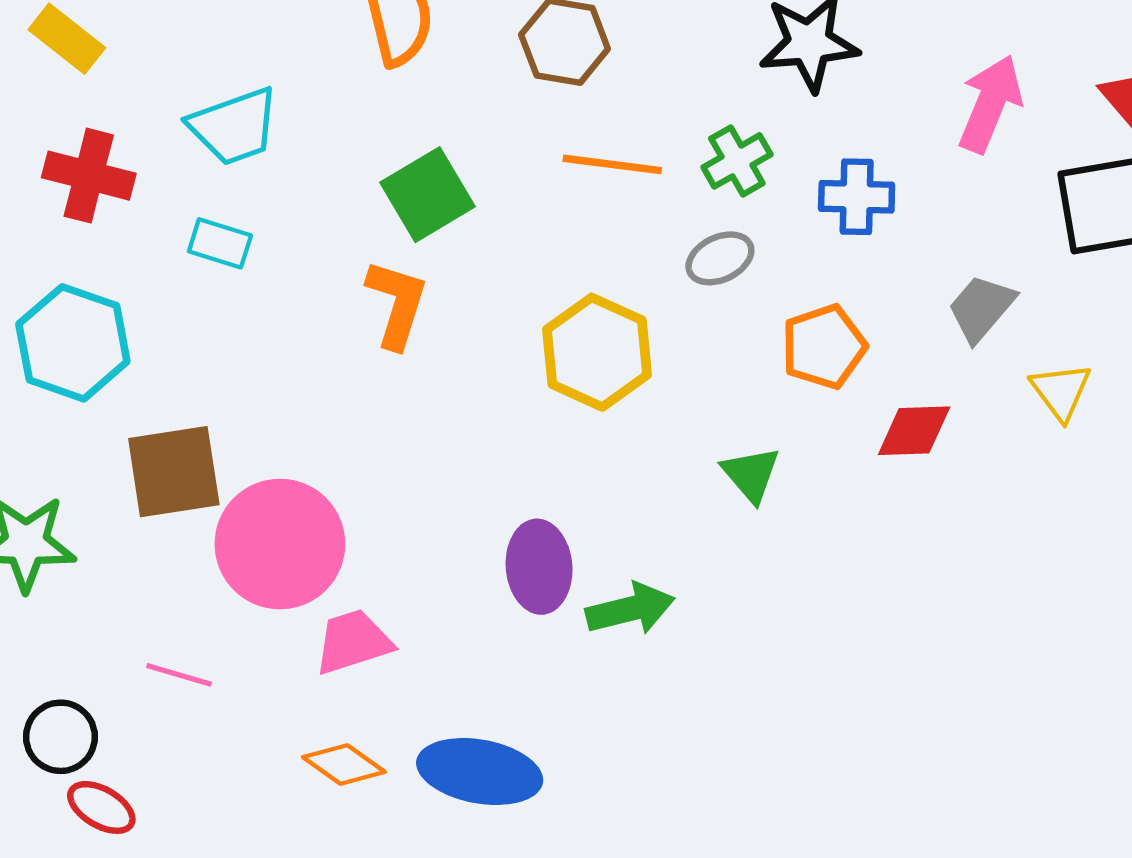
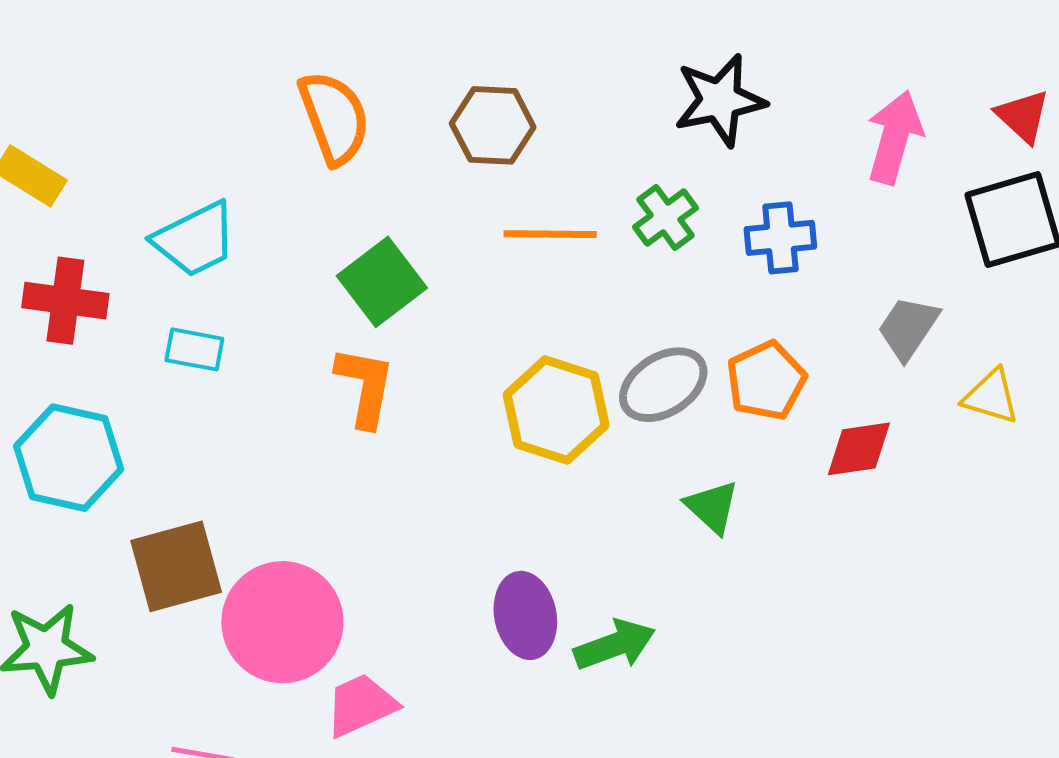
gray ellipse: (720, 258) -> (663, 385), moved, size x1.4
yellow triangle: (1061, 391) -> (991, 397), turned -30

